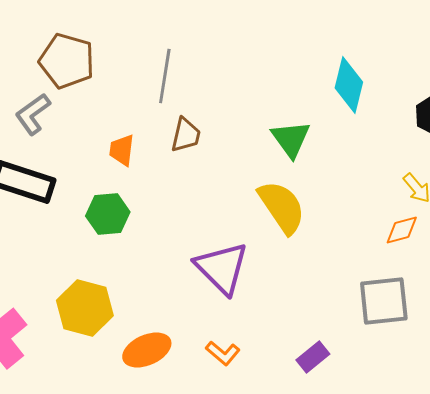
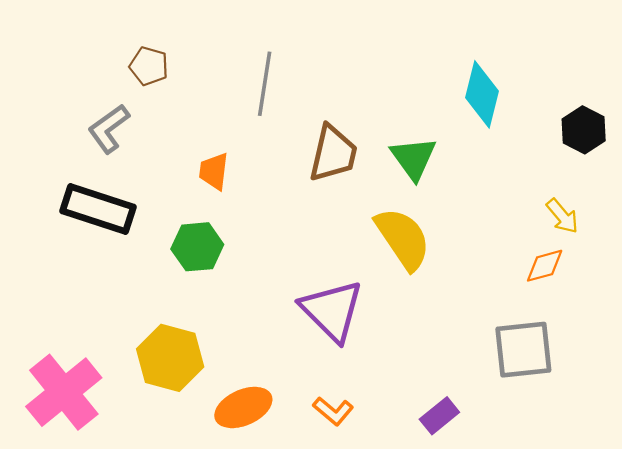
brown pentagon: (67, 61) -> (149, 66), size x0.6
brown trapezoid: (186, 135) -> (333, 153), moved, size x1.4

